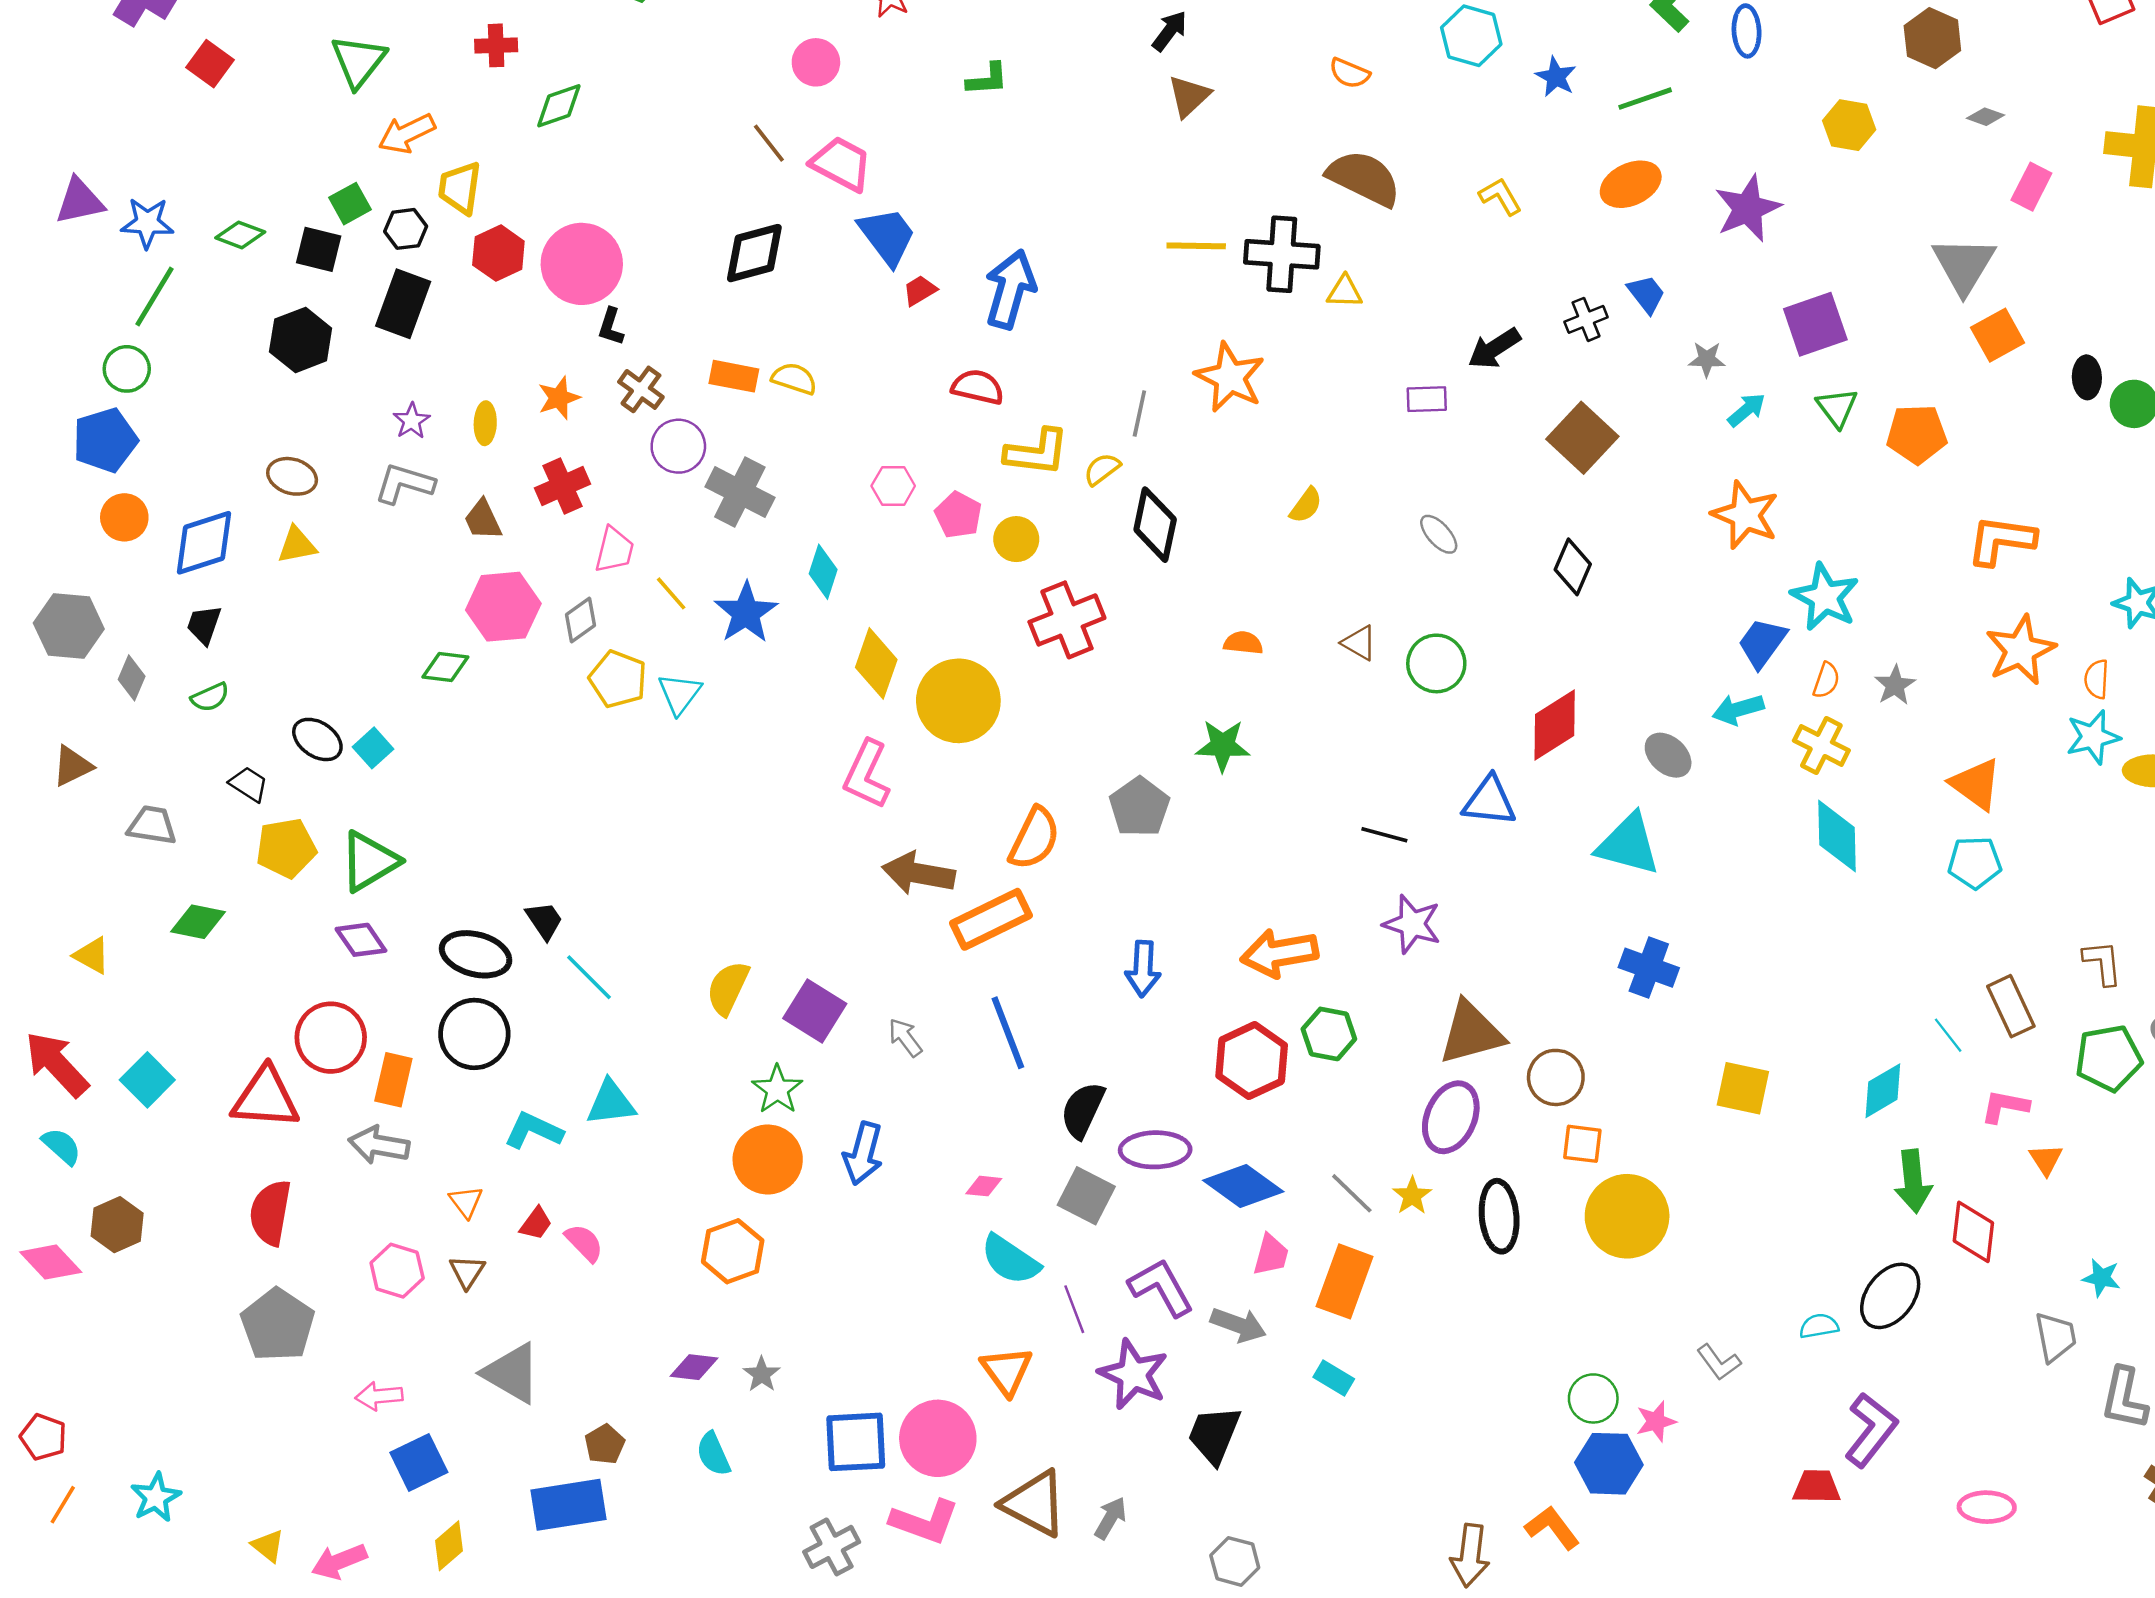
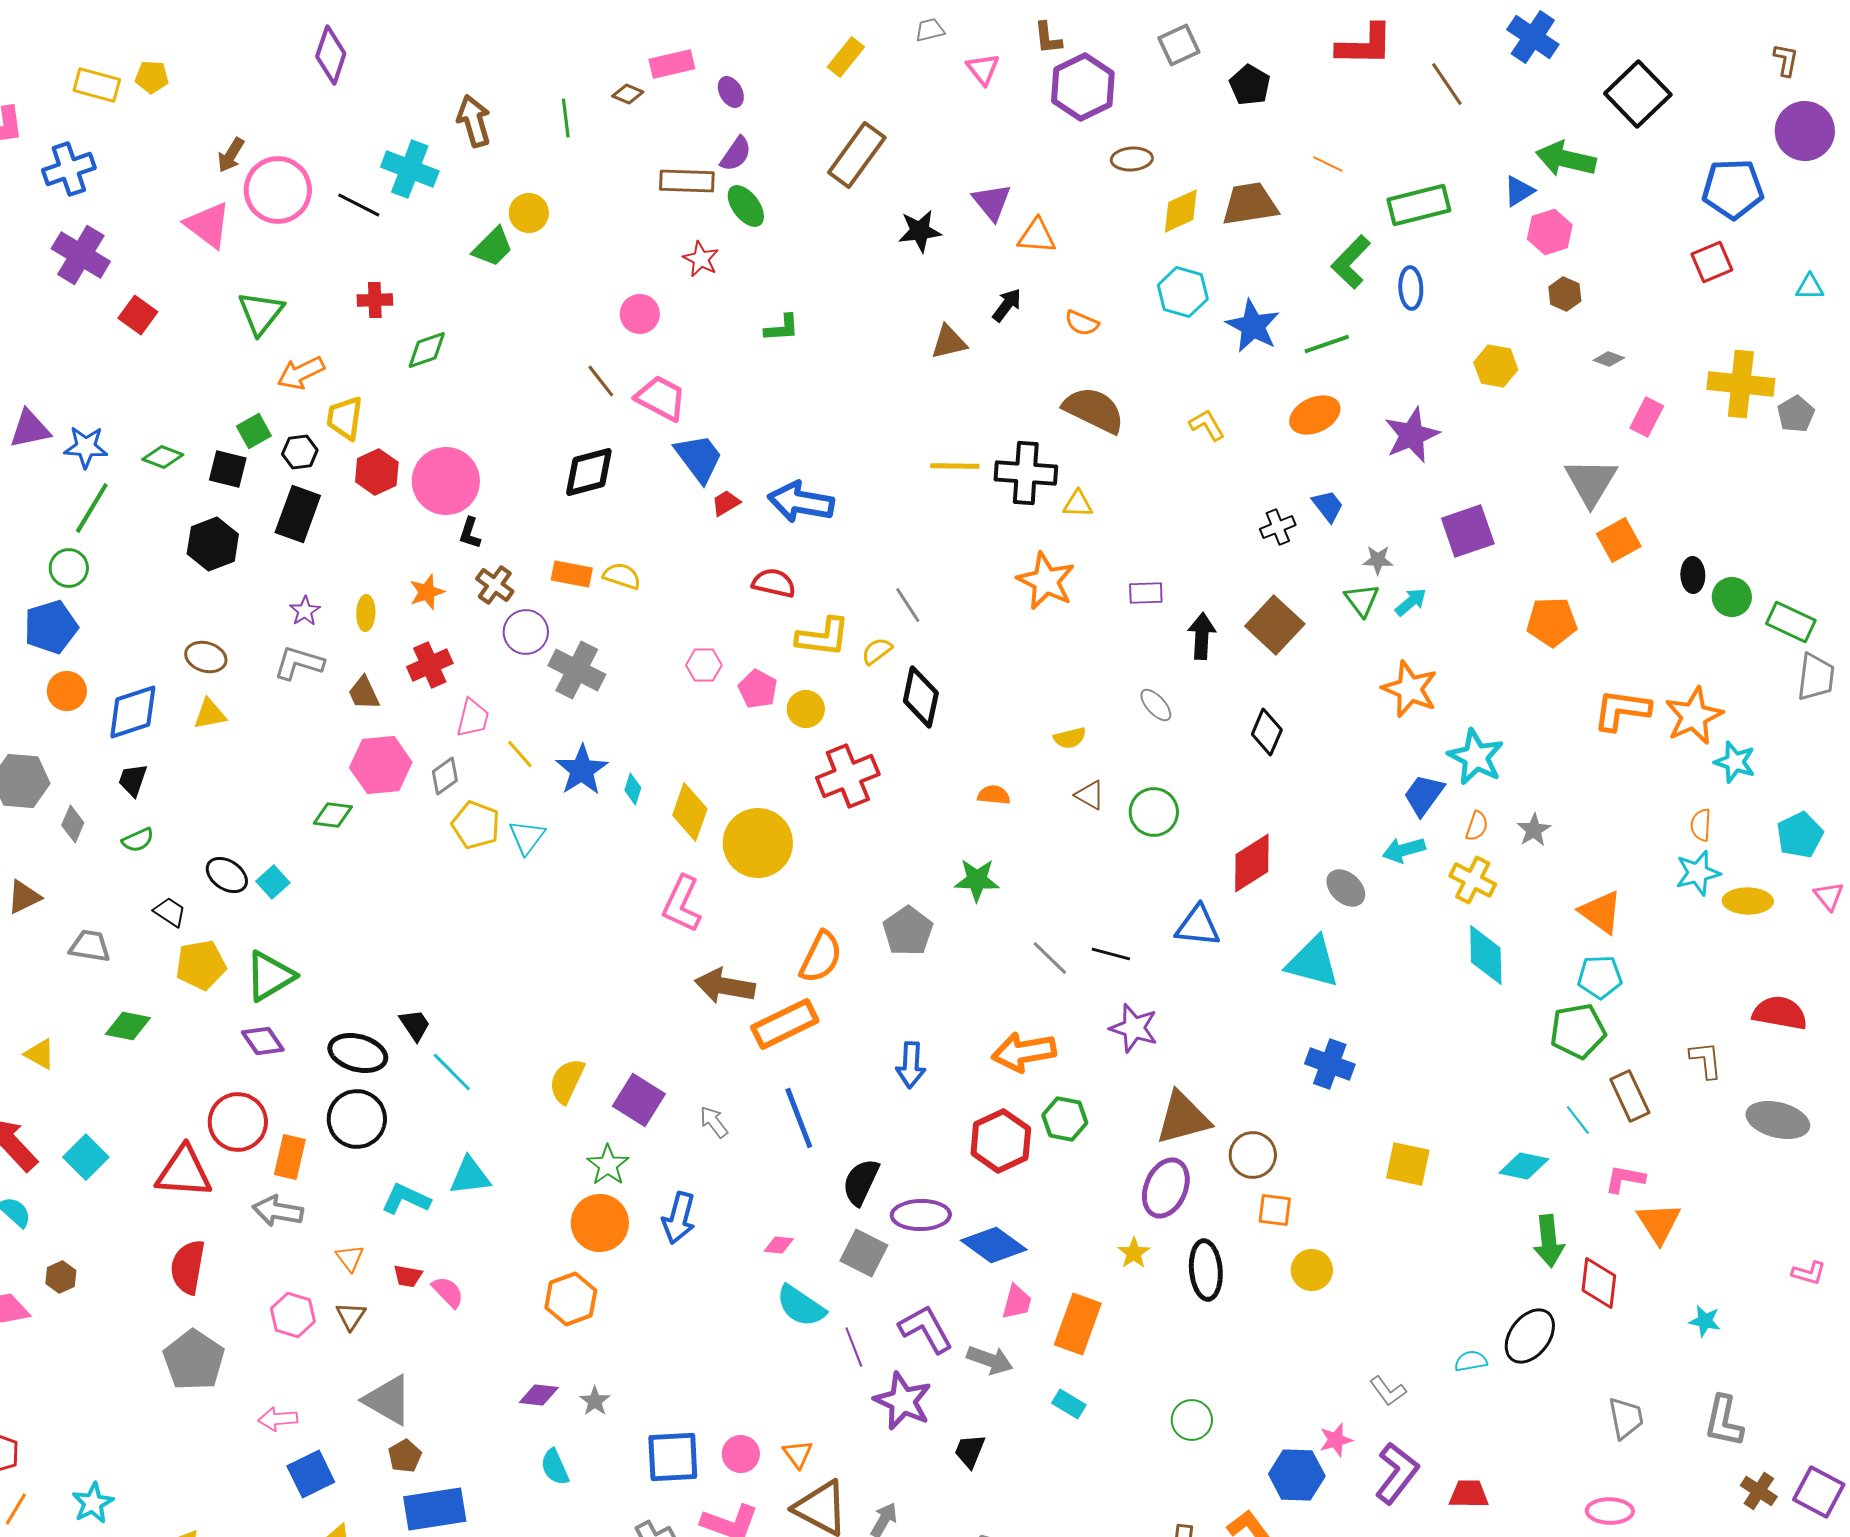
black arrow: (1170, 31) -> (1007, 305), moved
brown hexagon: (1932, 38) -> (1565, 294), size x0.7
blue star: (1556, 77) -> (1253, 326), size x1.6
brown triangle: (1189, 96) -> (949, 342), turned 30
blue arrow: (1010, 289) -> (801, 502), turned -96
black arrow: (1494, 348) -> (1202, 636), moved, turned 126
orange star: (1230, 377) -> (1046, 581), moved
green triangle: (1837, 408) -> (1362, 600), moved
gray line: (1139, 414) -> (908, 605), turned -45
yellow semicircle: (1306, 505) -> (1070, 738), moved, turned 40
cyan diamond: (823, 572) -> (633, 789), moved, size x0.7
orange star: (2021, 650) -> (1694, 716), moved
green pentagon: (2109, 1058) -> (1578, 1031), moved
cyan diamond: (1883, 1091) -> (1524, 1166), turned 42
orange triangle: (2046, 1159) -> (1659, 1223), size x1.6
gray line: (1352, 1193) -> (1050, 958), moved
yellow circle: (1627, 1216) -> (1312, 1270), size x0.6
red trapezoid: (536, 1223) -> (408, 1276), turned 64
brown hexagon: (117, 1225) -> (61, 1277), size x0.7
gray trapezoid: (2056, 1337) -> (1626, 1418), moved
orange triangle: (1007, 1371) -> (798, 1454), moved, size x0.7
green circle: (1593, 1398) -> (1192, 1420), moved
purple L-shape: (1871, 1430) -> (1397, 1473), moved
black trapezoid: (1214, 1435) -> (970, 1451), size x0.7
pink circle: (938, 1438) -> (741, 1454), size x0.6
brown pentagon: (605, 1444) -> (405, 1456), moved

